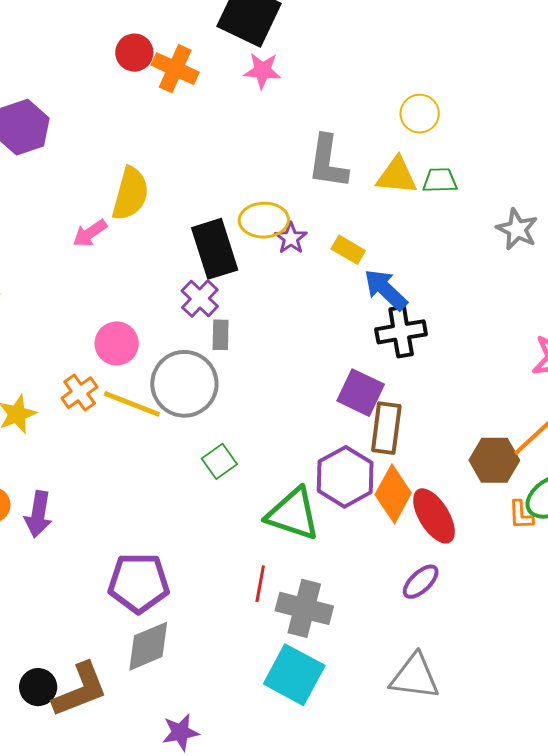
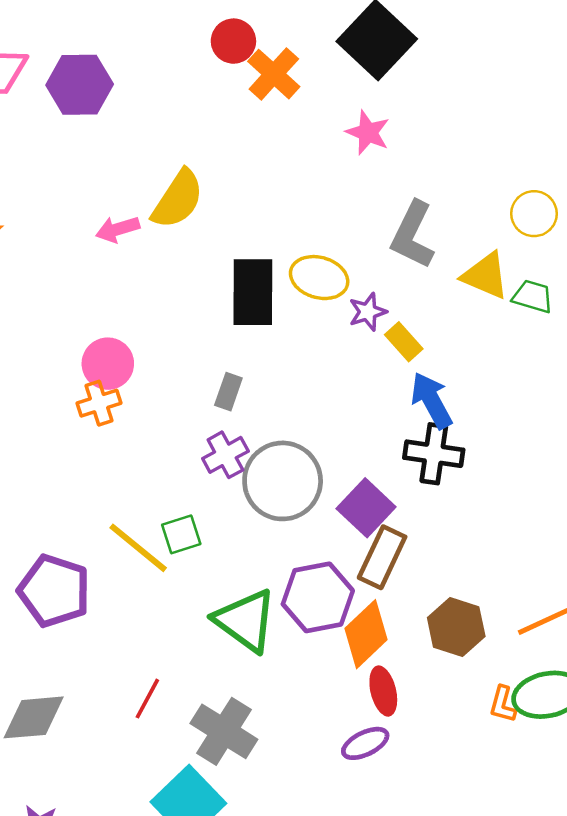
pink star: (262, 71) -> (368, 133), moved
purple star: (291, 238) -> (368, 312), moved
purple cross: (200, 299) -> (225, 455), moved
gray circle: (184, 384) -> (283, 481), moved
orange cross: (80, 393) -> (99, 403), moved
yellow line: (132, 404) -> (138, 548), moved
brown hexagon: (494, 460) -> (456, 627), moved
red ellipse: (434, 516) -> (383, 691), moved, size x0.7
purple pentagon: (139, 583) -> (54, 591), moved
red line: (260, 584) -> (147, 699), moved

